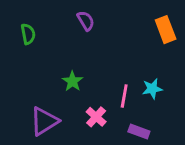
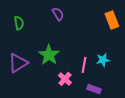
green star: (72, 81) -> (49, 55), size x1.5
purple triangle: (44, 121) -> (18, 63), moved

